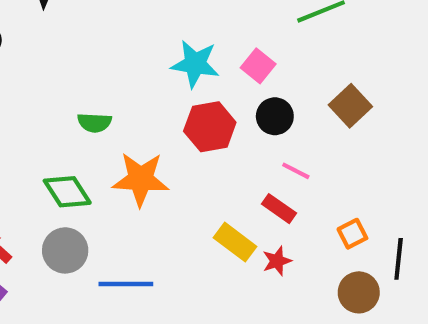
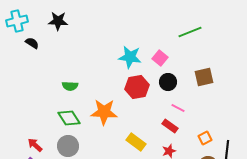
brown square: (350, 106) -> (204, 77), turned 30
green semicircle: (94, 123) -> (70, 86), moved
yellow rectangle: (235, 242) -> (136, 142), moved

